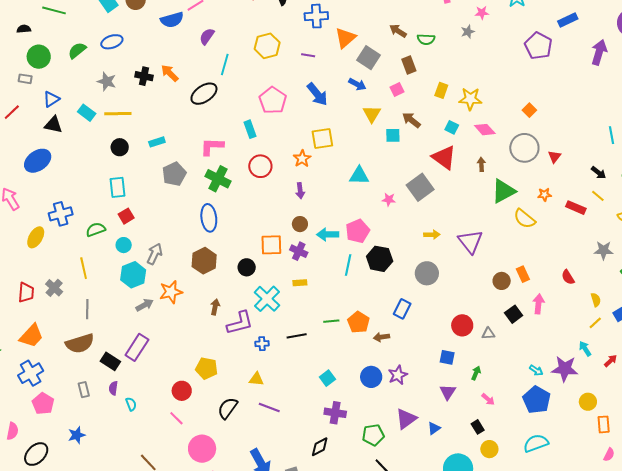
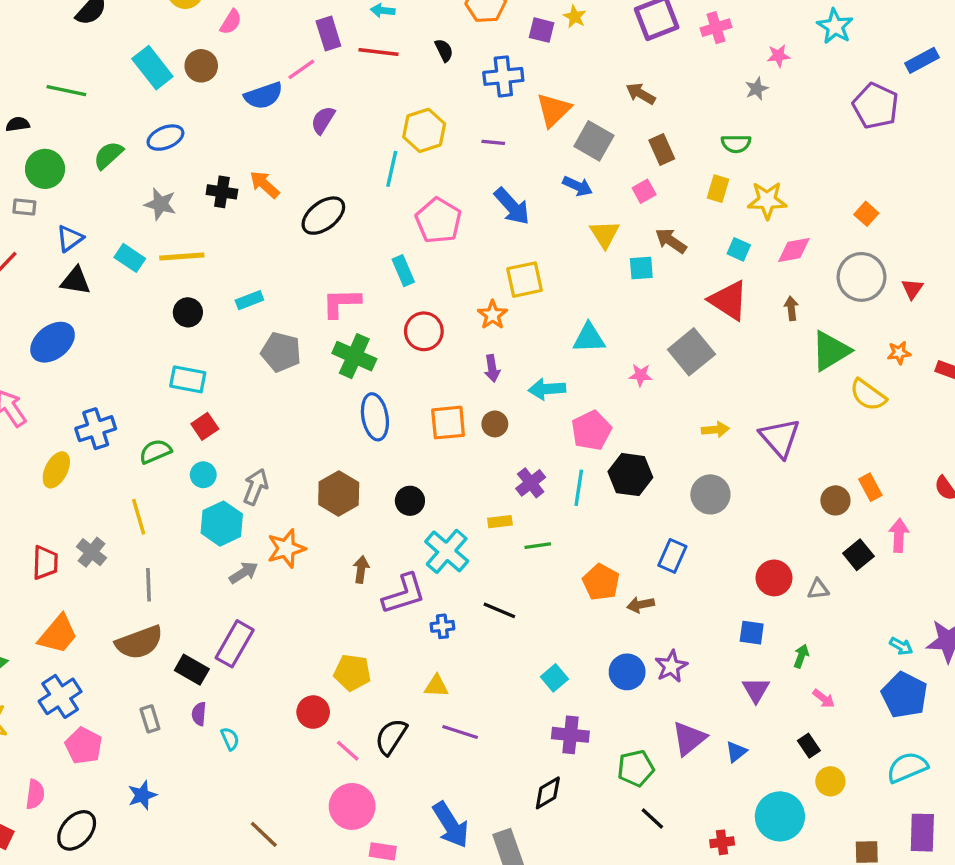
green semicircle: (426, 39) -> (736, 144), moved
cyan line: (225, 64) -> (392, 169), moved
pink diamond: (485, 130) -> (794, 250), turned -55
gray pentagon: (174, 174) -> (281, 352), turned -30
cyan rectangle: (117, 187) -> (188, 379), turned -70
blue ellipse: (209, 218) -> (375, 417), moved
cyan arrow: (328, 234) -> (547, 389), moved
orange square: (271, 245) -> (448, 423), moved
purple cross: (299, 251) -> (531, 483), moved, turned 30
green line: (331, 321) -> (538, 546), moved
black line: (297, 336) -> (499, 610), turned 36
pink line: (176, 418) -> (348, 751), moved

